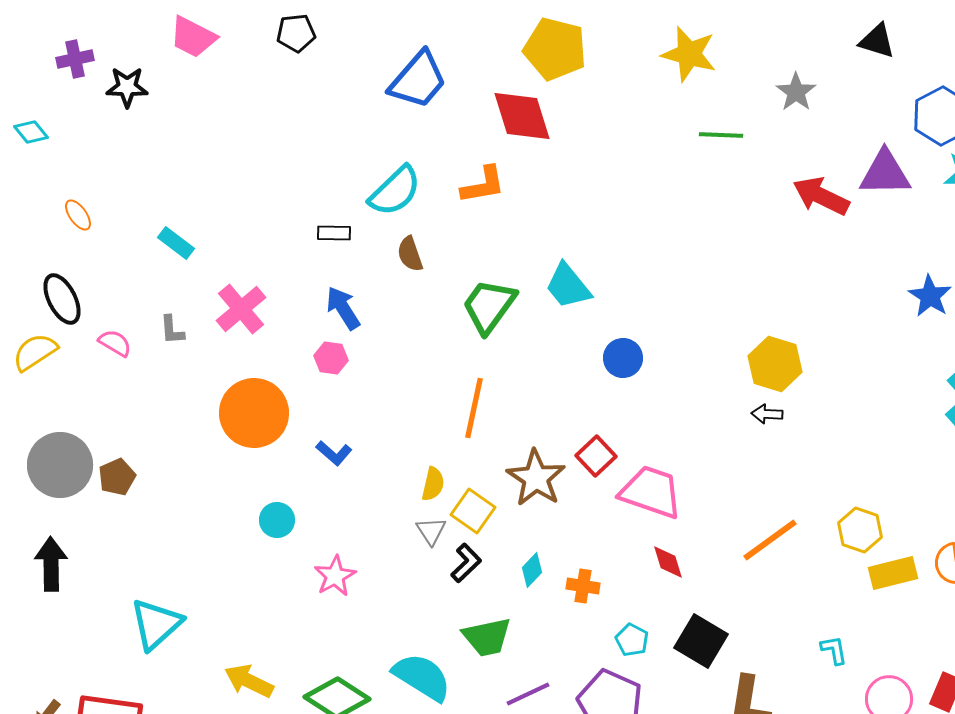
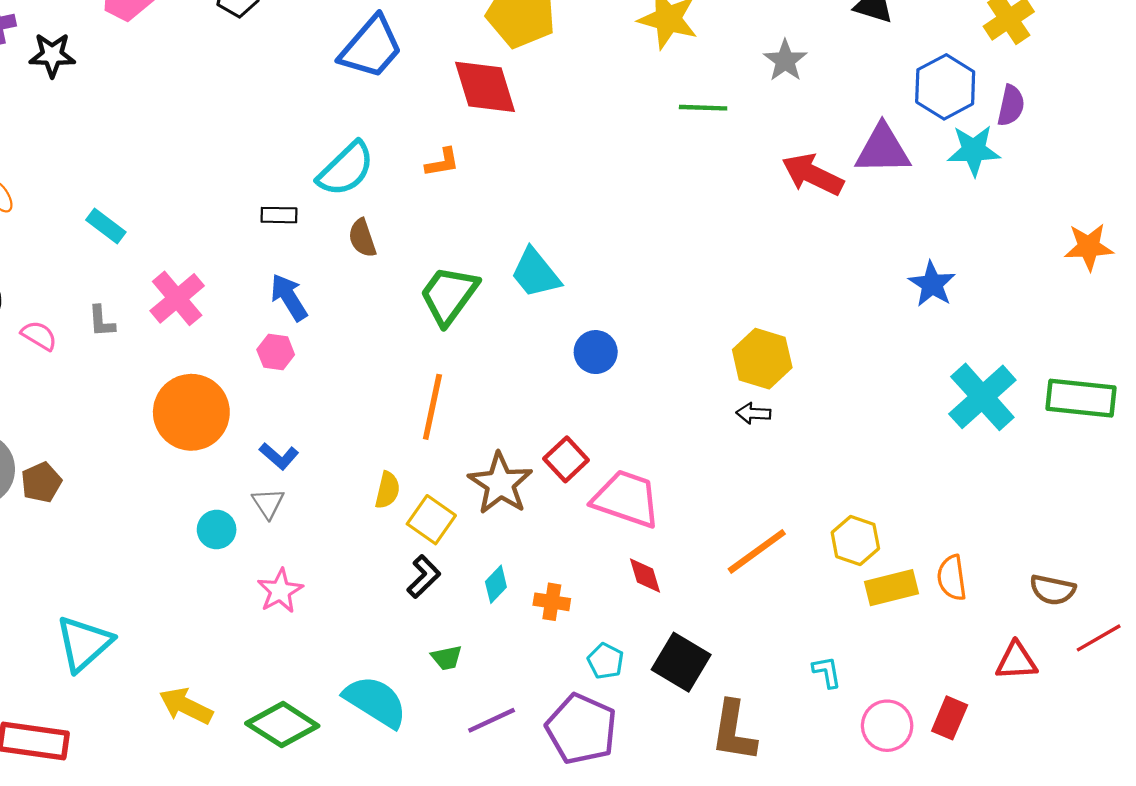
orange L-shape: (483, 185) -> (442, 162), size x0.7
gray triangle: (431, 531) -> (268, 503), moved
green trapezoid: (487, 637) -> (447, 658), size x0.6

